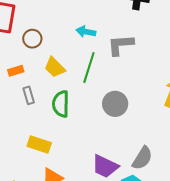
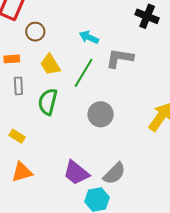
yellow rectangle: (39, 145) -> (17, 136), size x0.7

